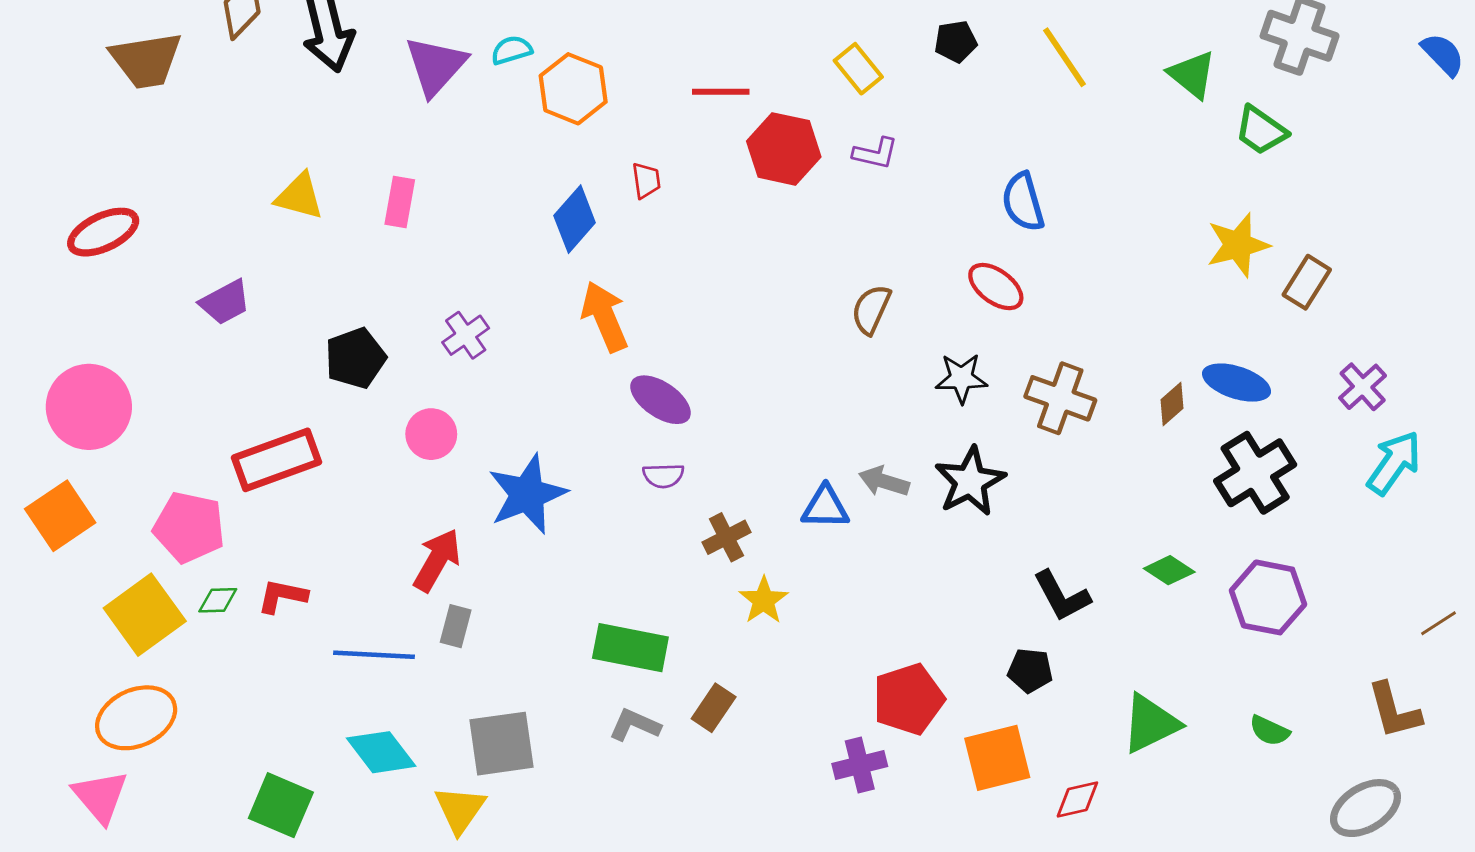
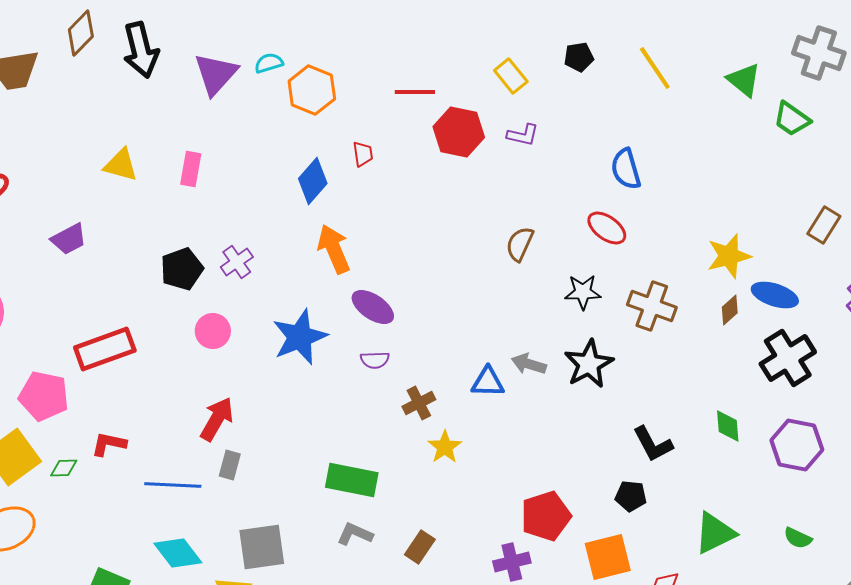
yellow star: (1238, 245) -> (729, 256), moved
black pentagon: (355, 358) -> (182, 269), moved
blue star: (527, 494) -> (300, 337), moved
green diamond: (1169, 570) -> (728, 426), turned 52
green diamond: (218, 600) -> (64, 468), moved
brown rectangle: (714, 708) -> (420, 547), moved

